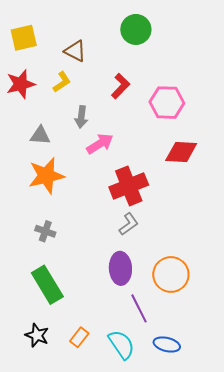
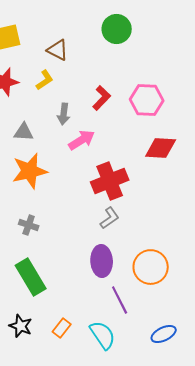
red L-shape: (120, 86) -> (102, 98), moved
blue ellipse: (167, 345) -> (164, 334), moved, turned -40

